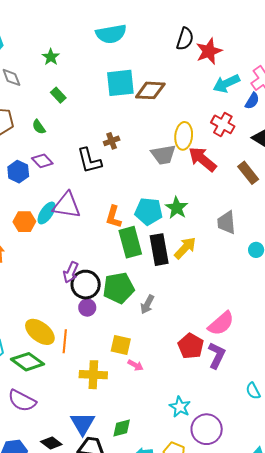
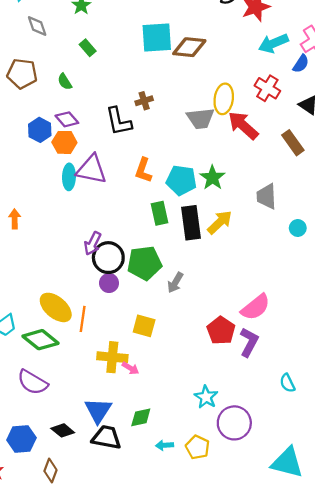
cyan ellipse: (47, 213) -> (69, 177), turned -35
orange L-shape: (114, 217) -> (143, 170), moved
orange hexagon: (24, 222) -> (64, 142), moved
green rectangle: (130, 242) -> (160, 213), size x0.7
pink arrow: (135, 365) -> (130, 368), moved

